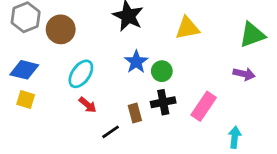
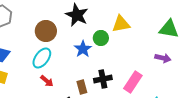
brown circle: (61, 29) -> (46, 31), moved
green triangle: (252, 35) -> (169, 29), turned 30
green circle: (162, 71) -> (101, 38), moved

